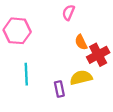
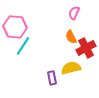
pink semicircle: (68, 13) -> (74, 13), moved
cyan line: (26, 74) -> (23, 46), moved, turned 36

